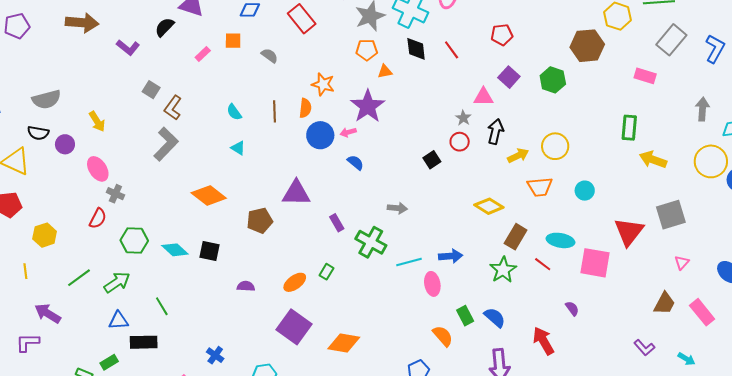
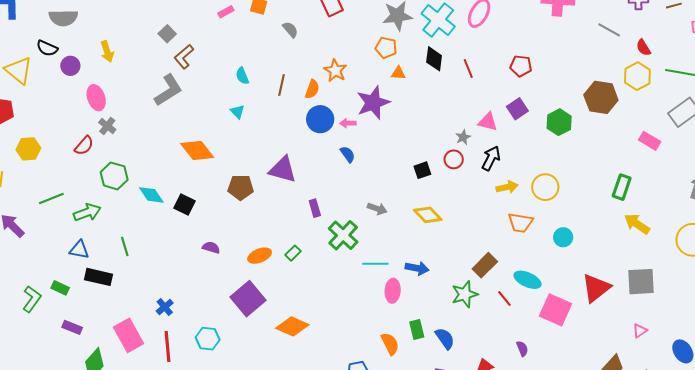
yellow diamond: (489, 206) -> (428, 215), moved
green rectangle: (109, 362) -> (60, 288), turned 42

